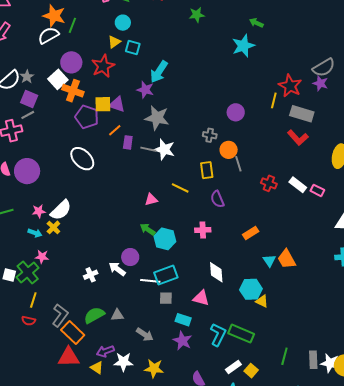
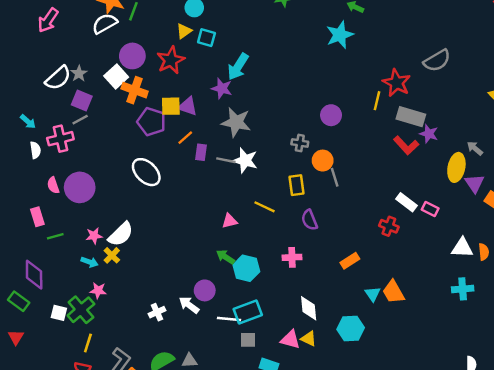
purple star: (320, 83) -> (429, 134), moved
red cross: (269, 183) -> (389, 226), moved
yellow triangle: (262, 301) -> (309, 339), moved

